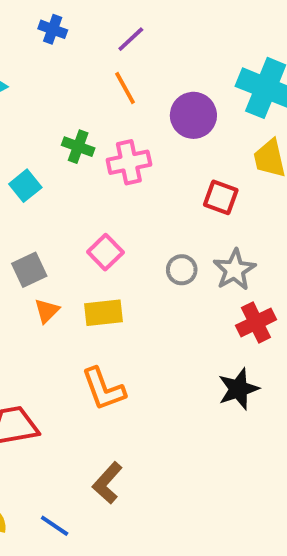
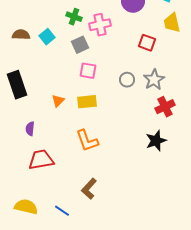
pink square: (105, 252) -> (88, 71), turned -36
gray square: (29, 270) -> (80, 45), moved

